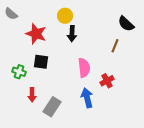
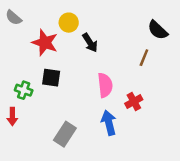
yellow circle: (65, 16) -> (69, 23), moved
black arrow: (72, 34) -> (90, 43), turned -35
red arrow: (32, 95) -> (12, 117), moved

